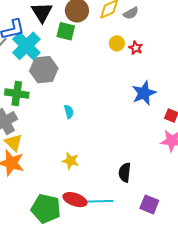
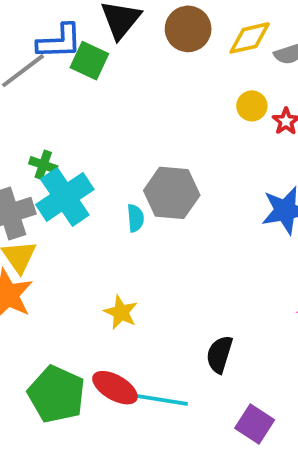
green square: (66, 31) -> (89, 61), moved
cyan cross: (26, 46) -> (65, 197), moved
gray hexagon: (44, 70) -> (172, 193), moved
green cross: (17, 94) -> (43, 165), size x0.6

